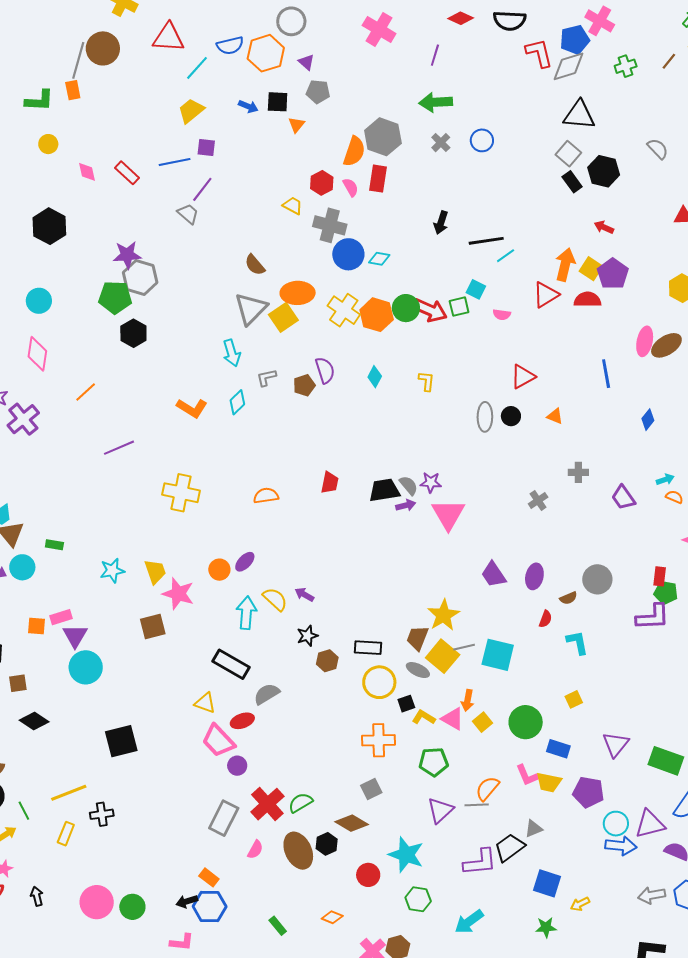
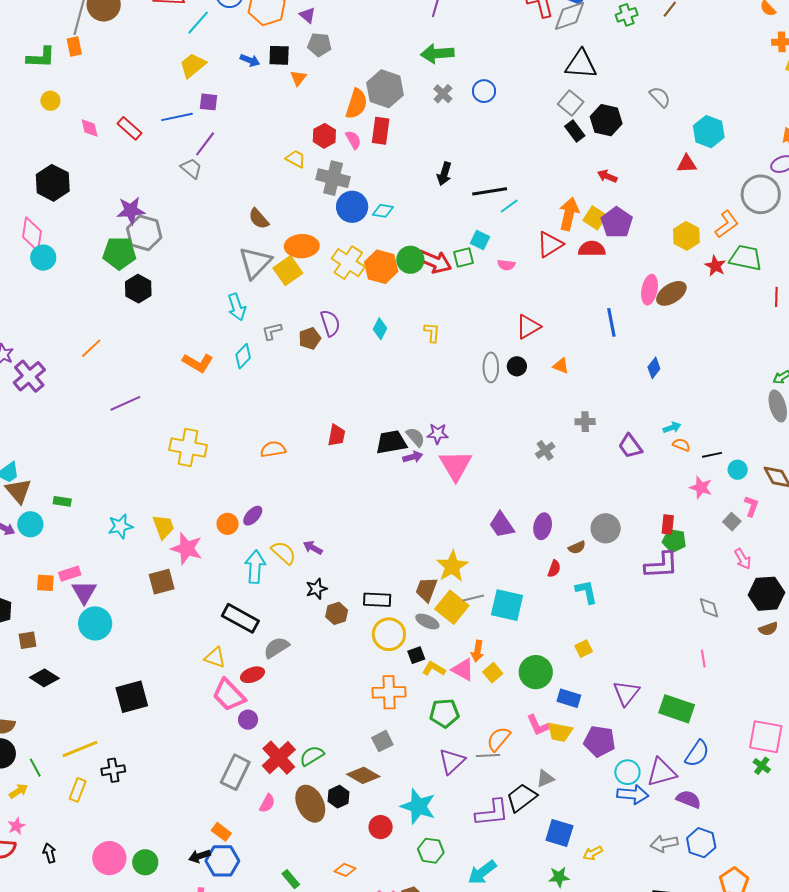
pink diamond: (37, 354) -> (32, 234), moved

